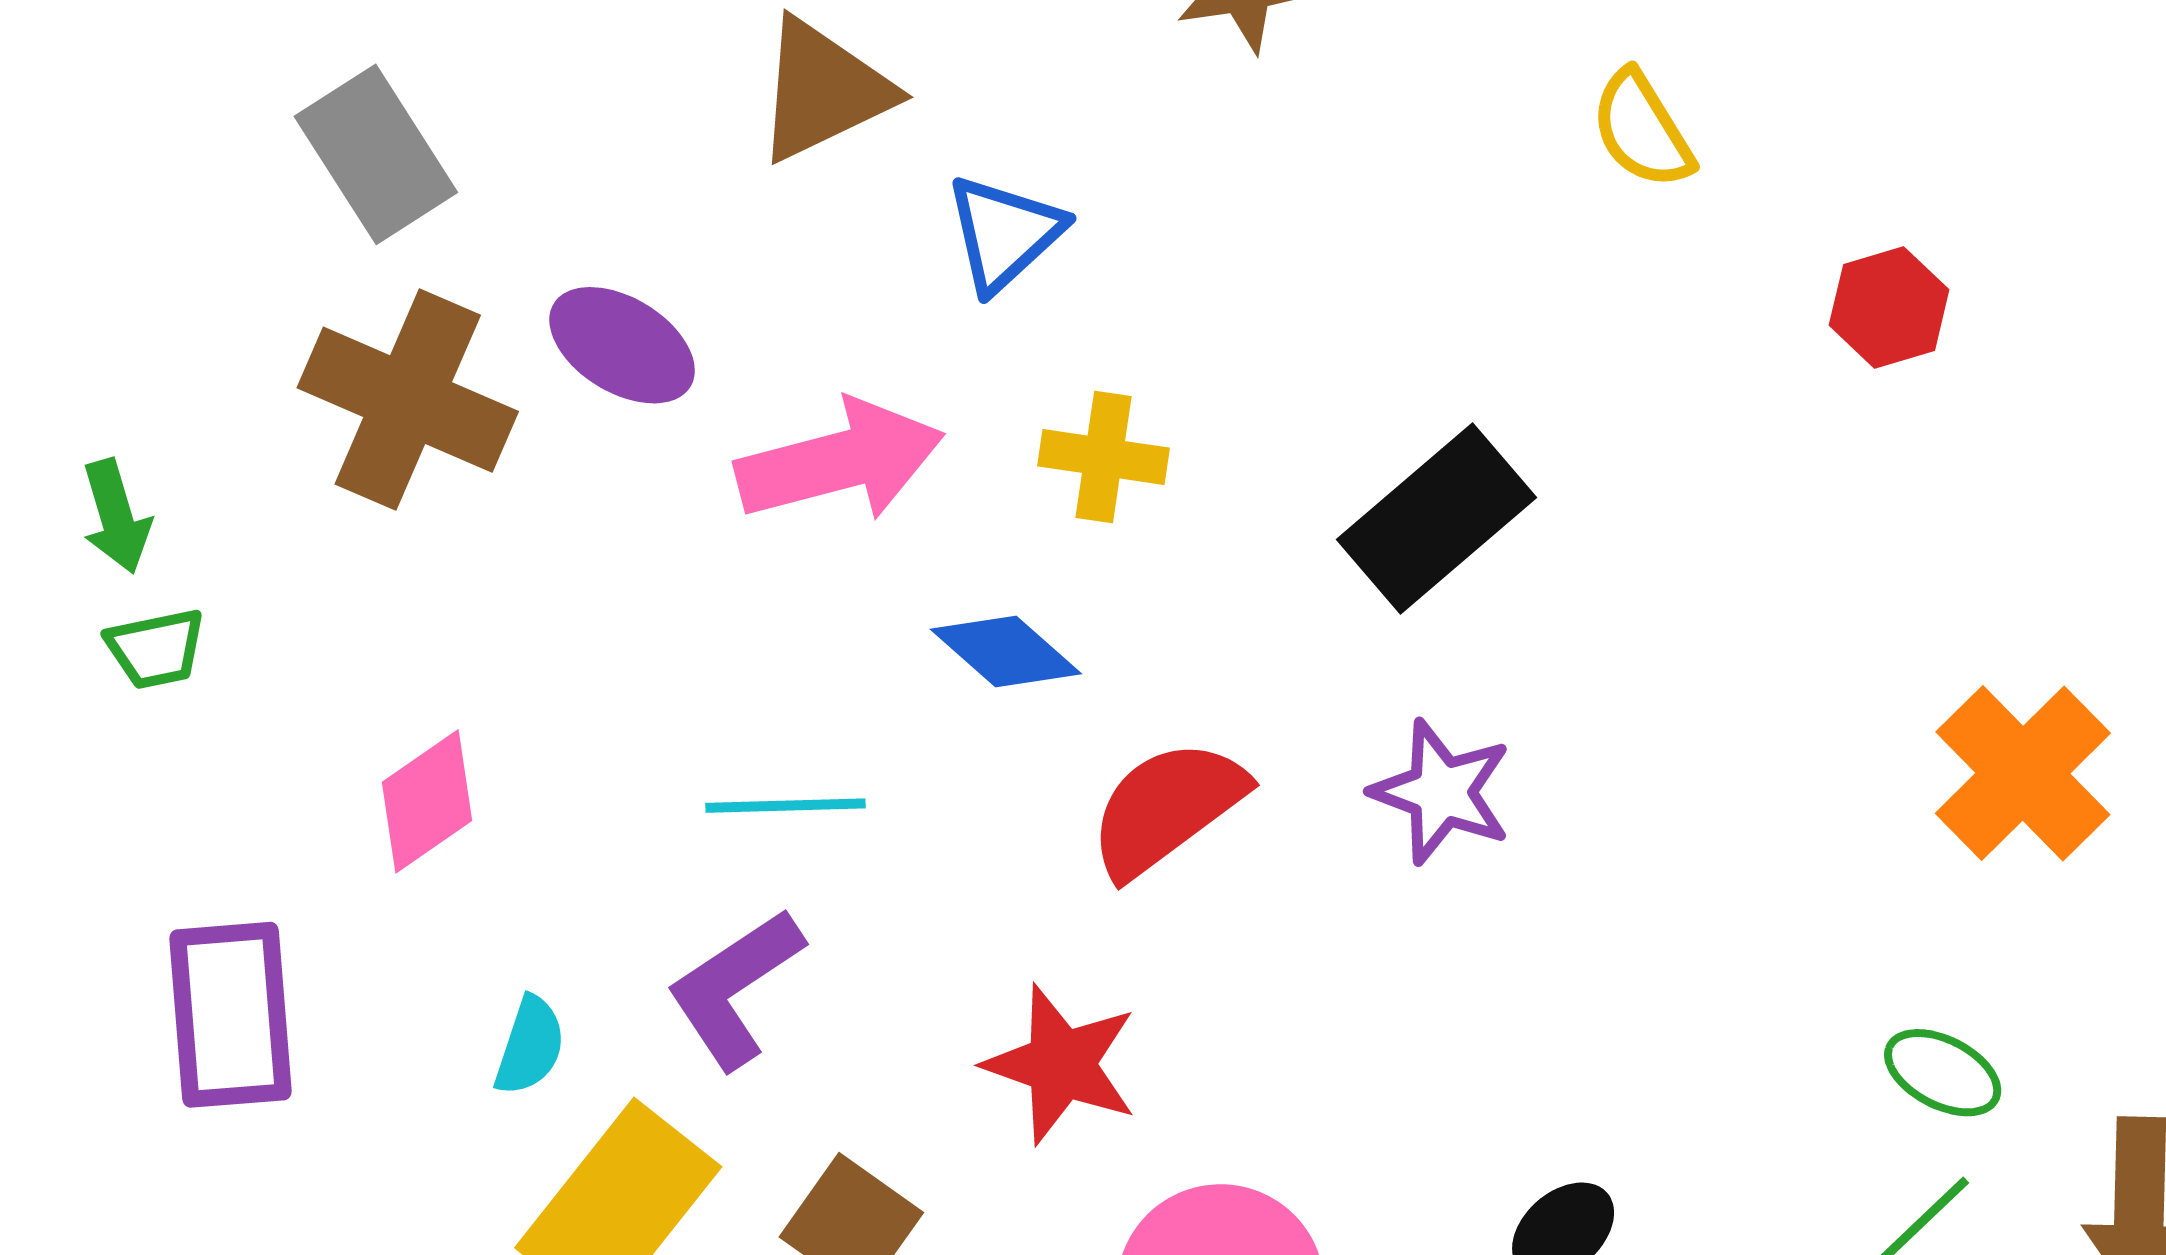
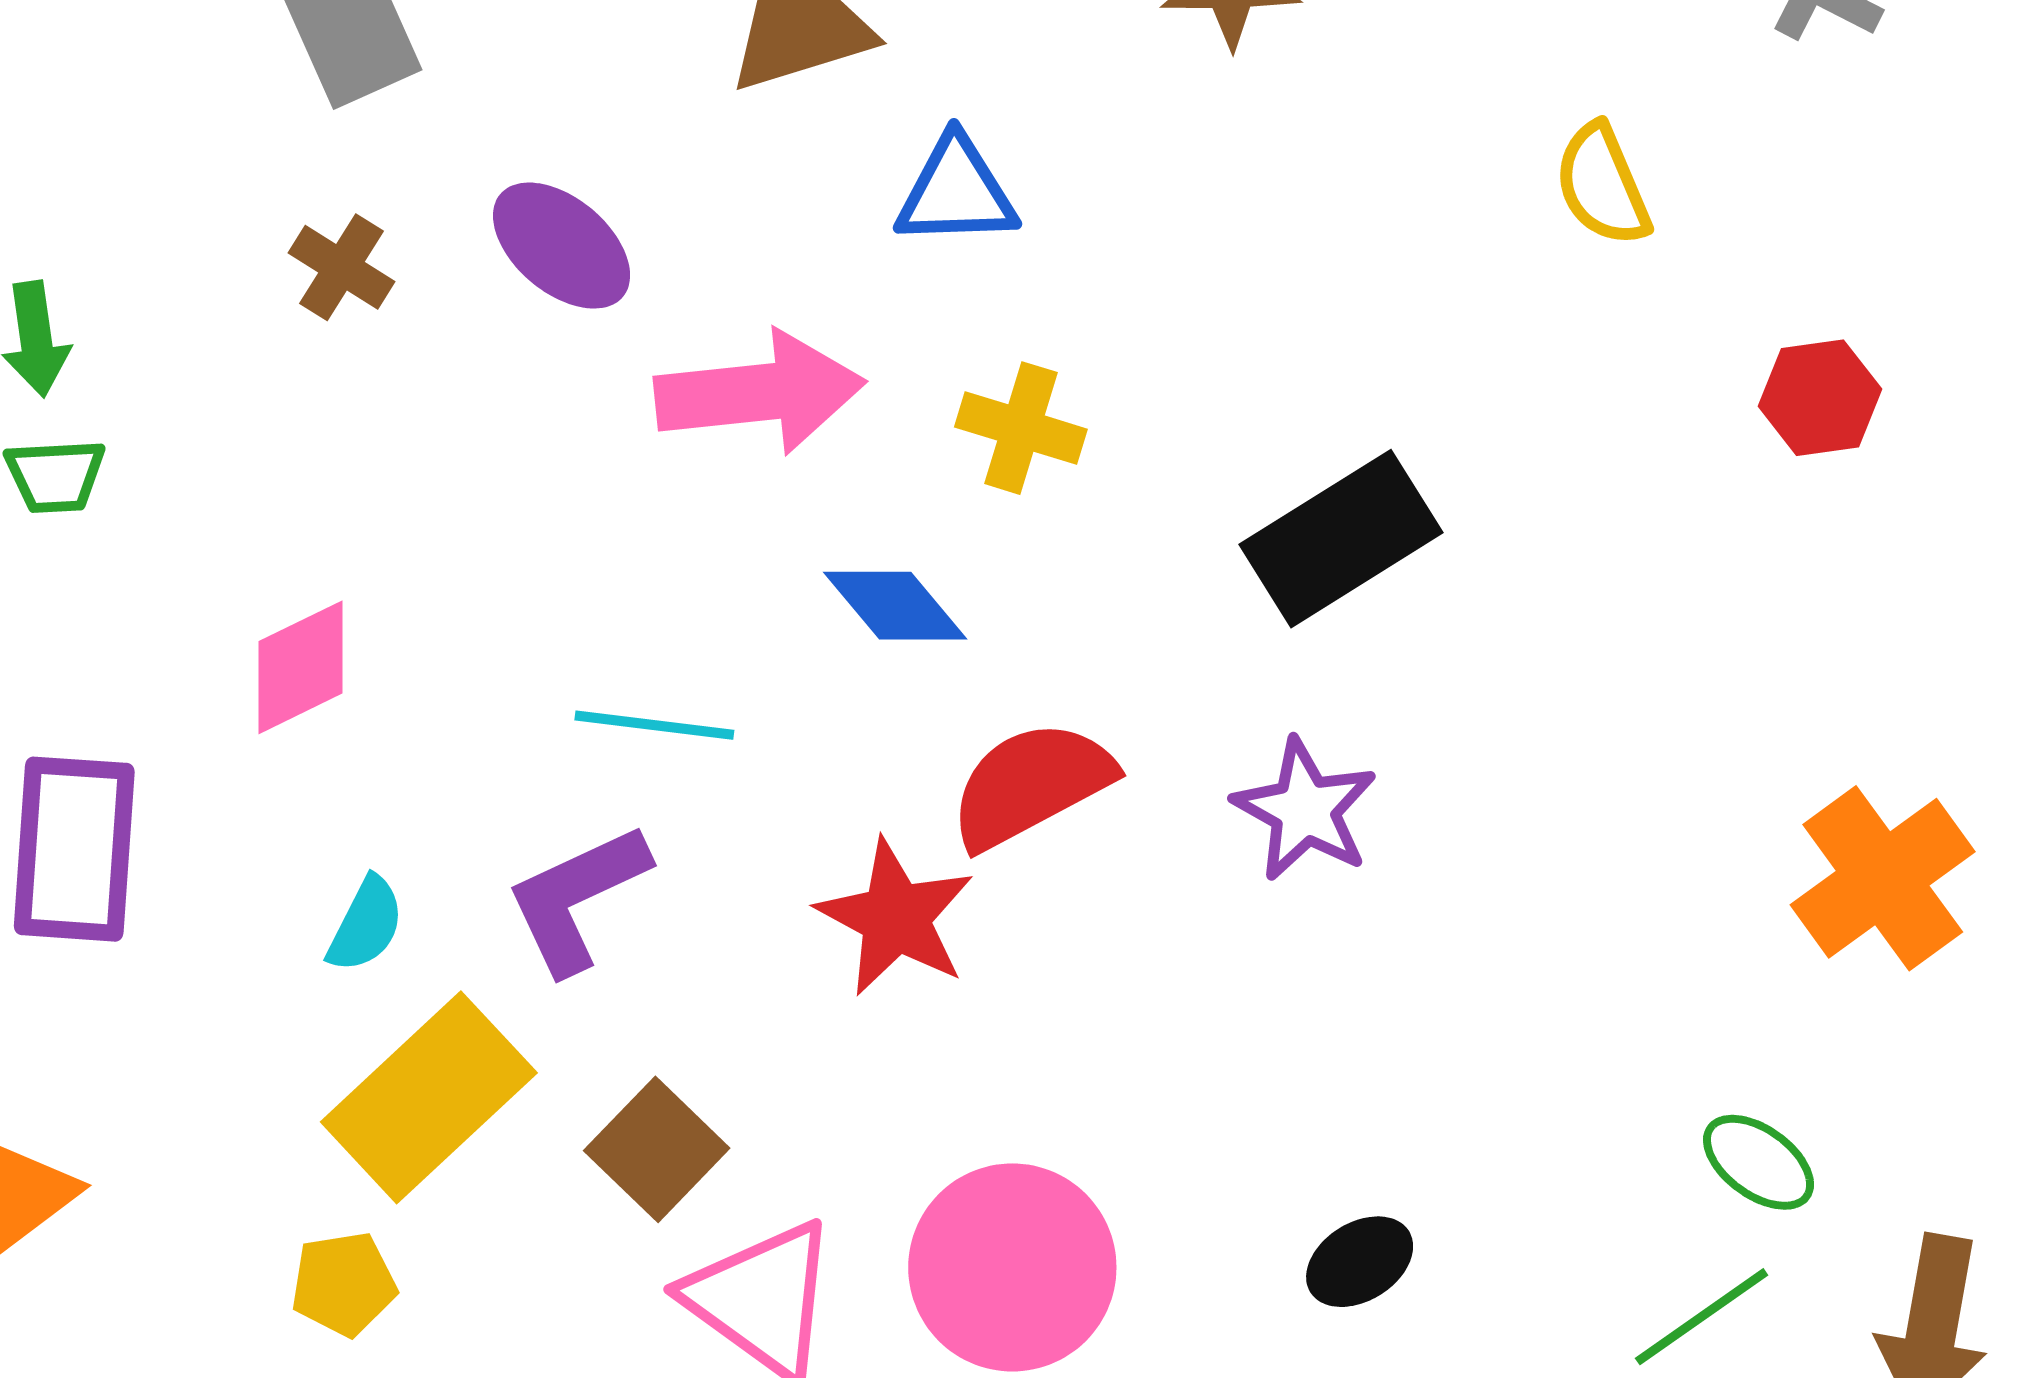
blue triangle: (1004, 233) -> (956, 192), turned 32
brown cross: (408, 400) -> (341, 267), size x0.5
red star: (1061, 1064) -> (895, 917), moved

